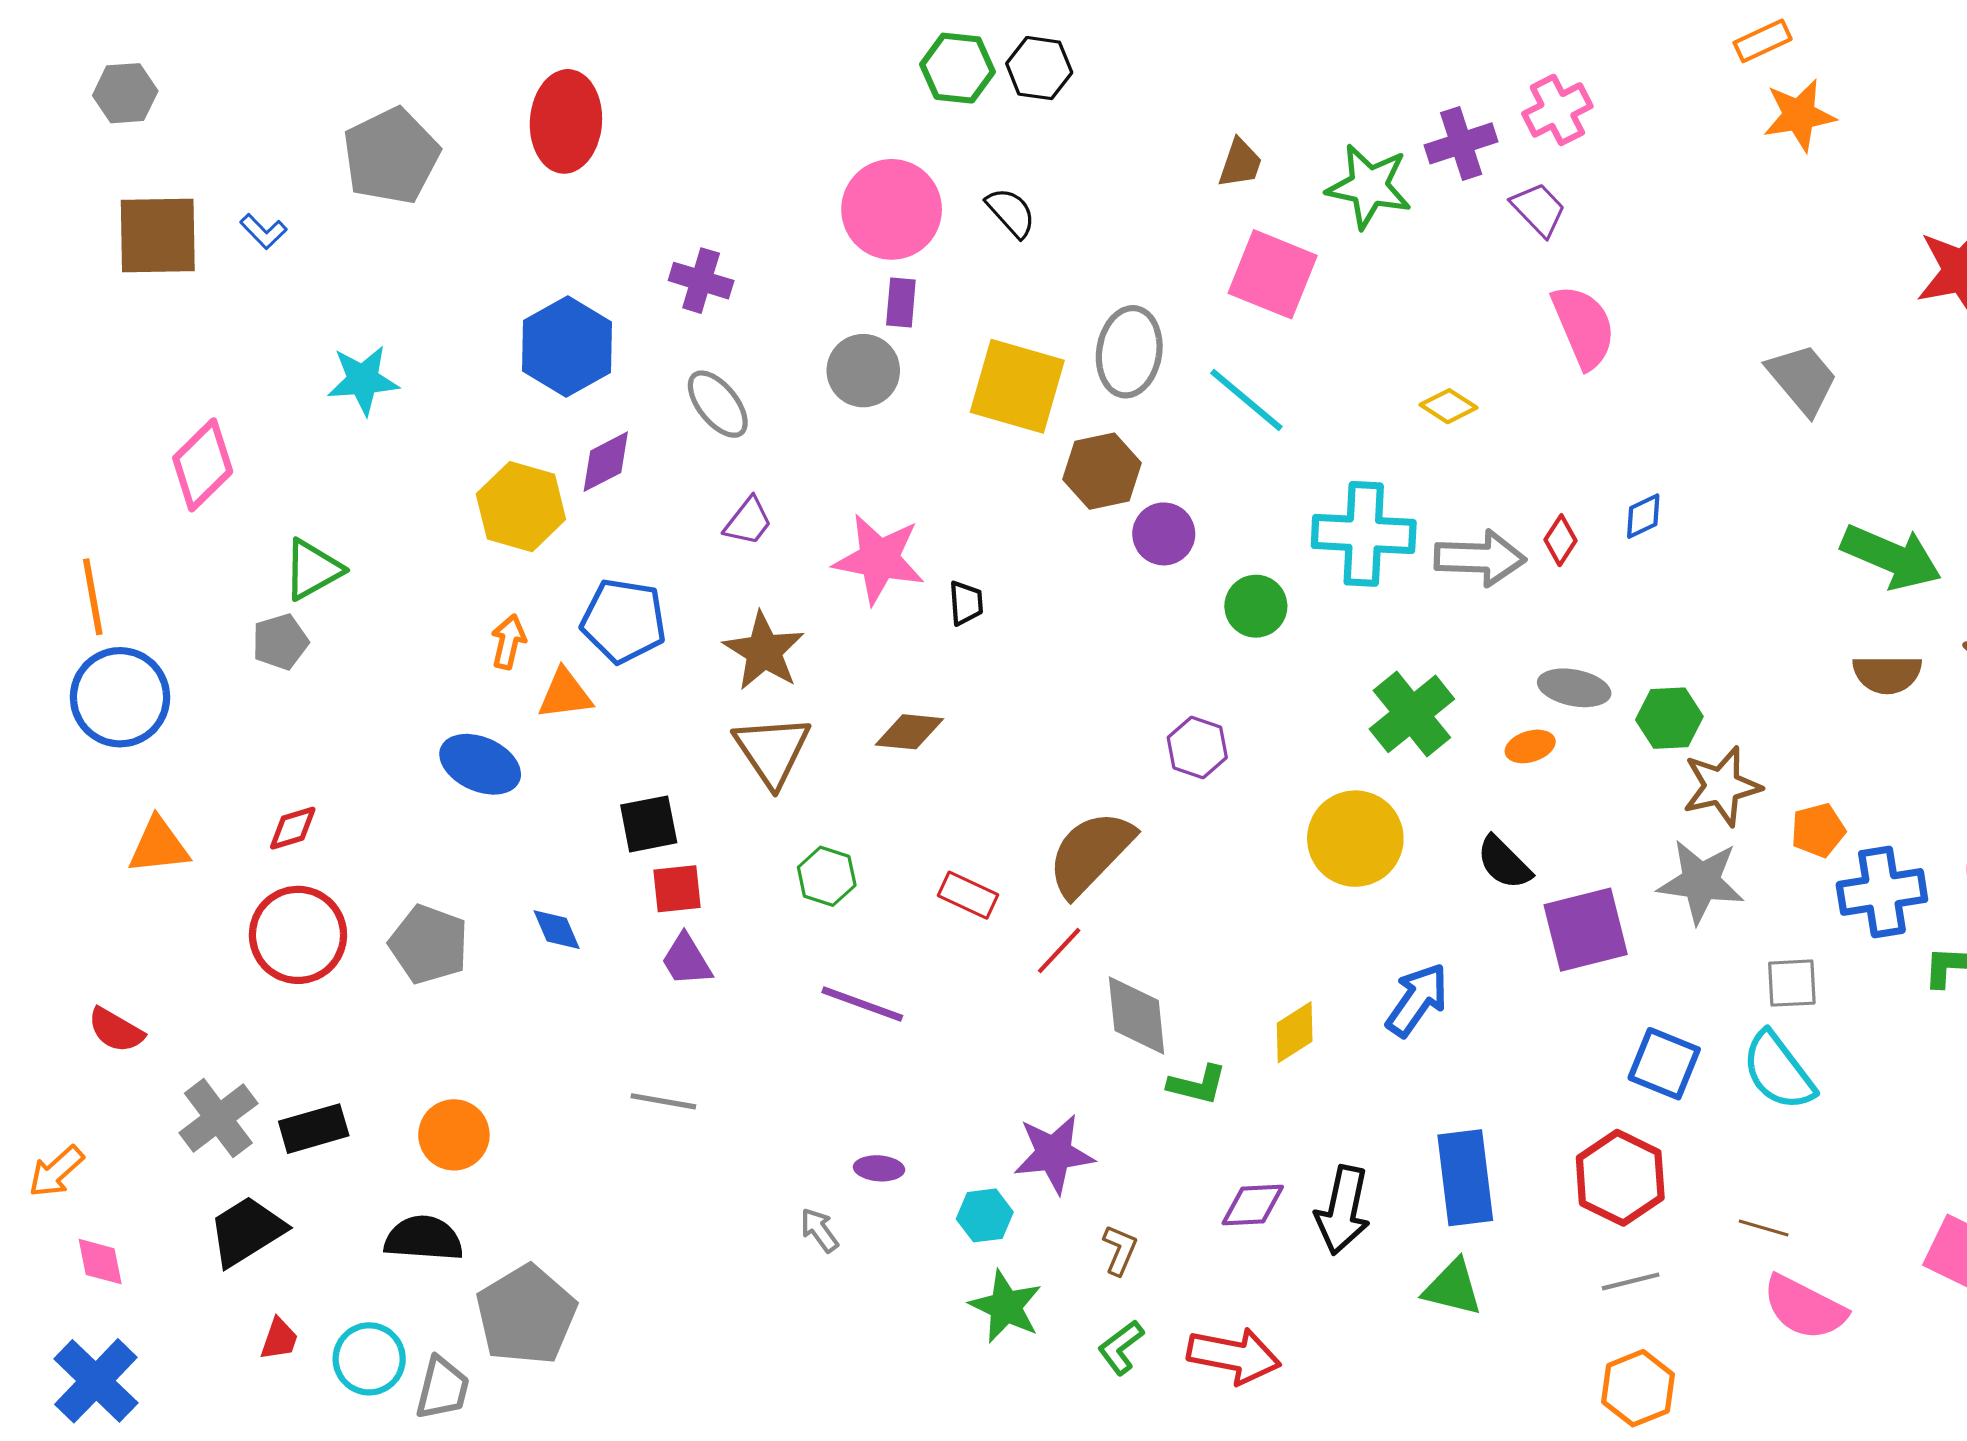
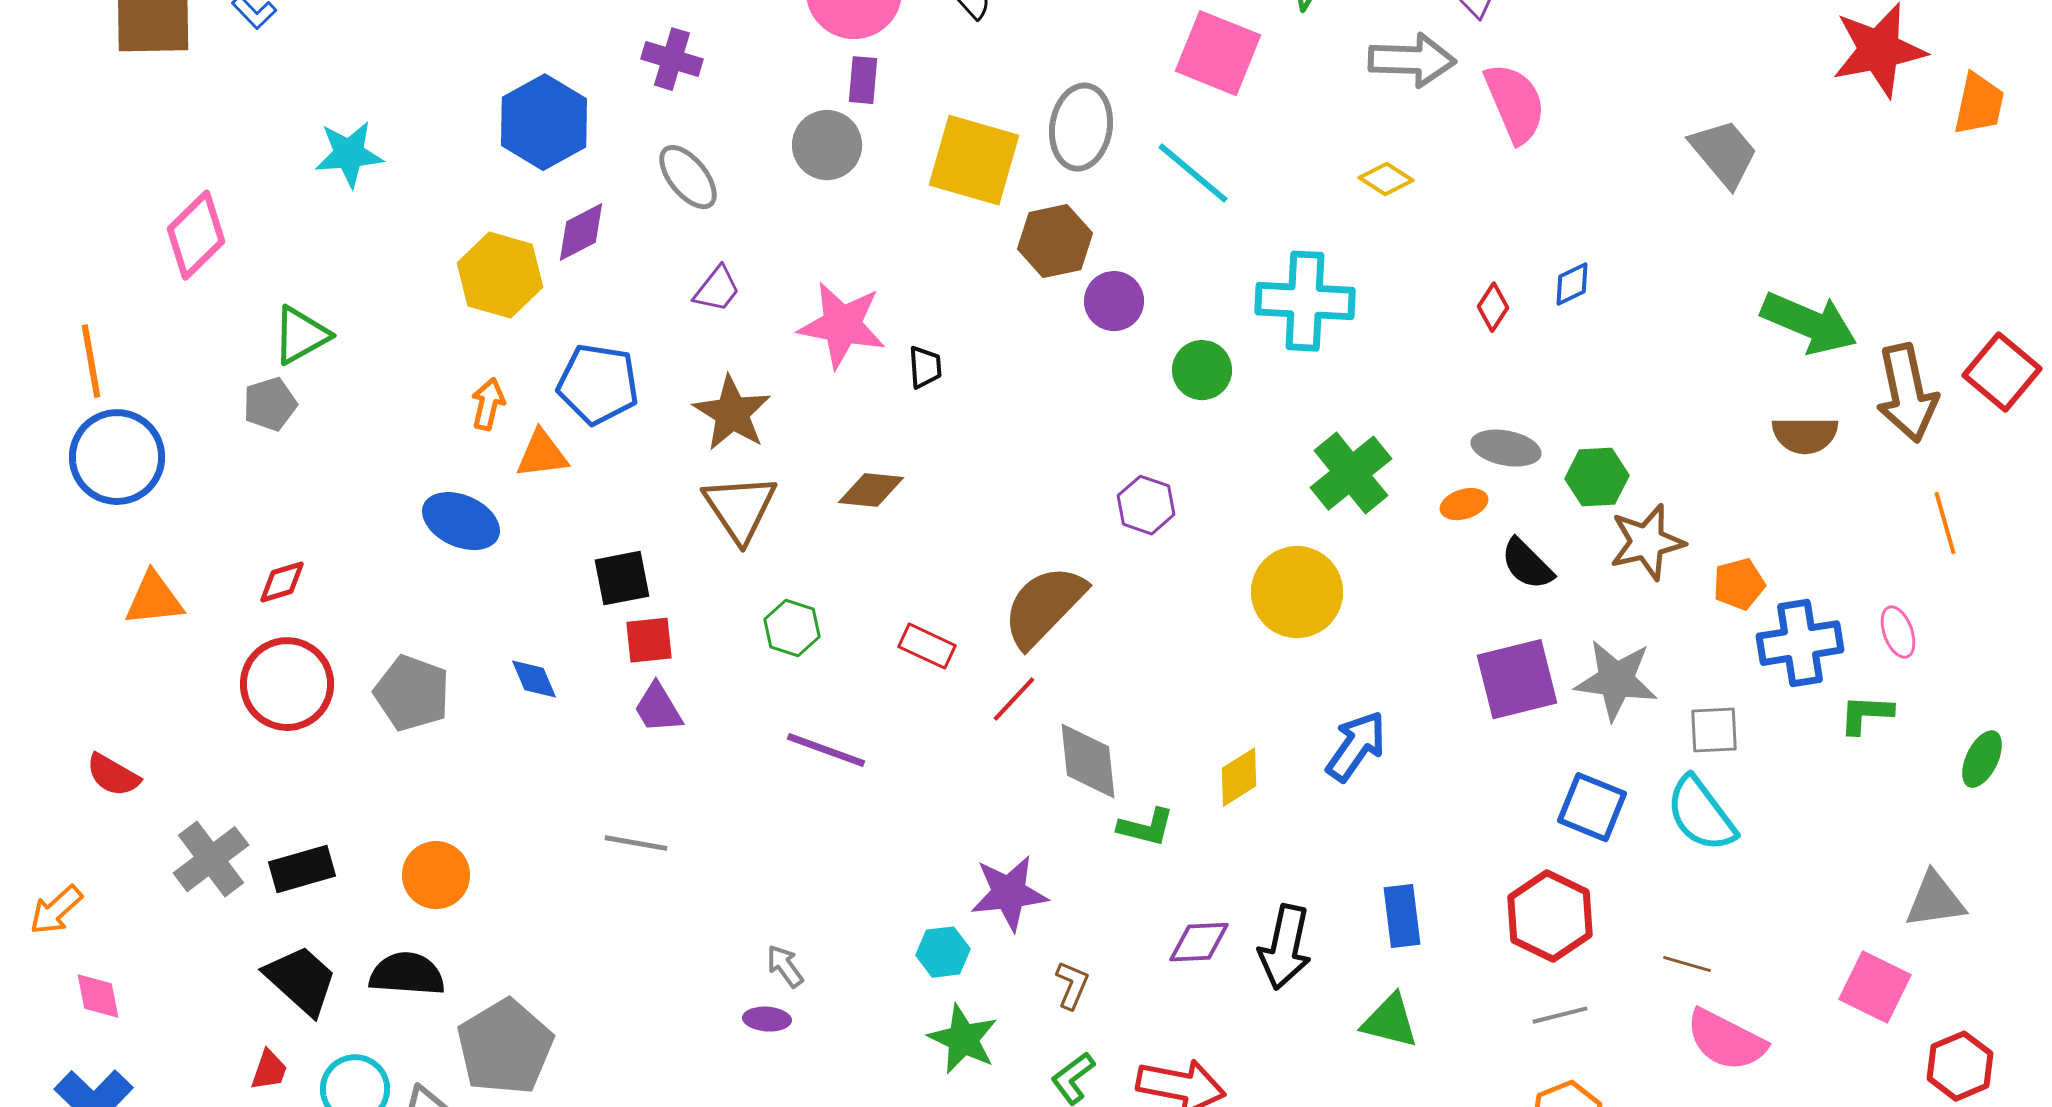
gray arrow: (1480, 558) -> (1412, 60), moved
black semicircle: (1504, 863) -> (1527, 564), moved
gray star: (1701, 881) -> (1616, 680), moved
purple ellipse: (879, 1168) -> (767, 1019), moved
blue rectangle: (1465, 1178) -> (1402, 916), size x0.7
black trapezoid: (247, 1231) -> (301, 980), moved, turned 74

